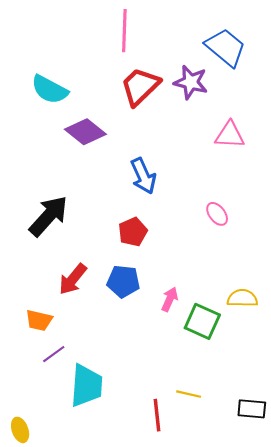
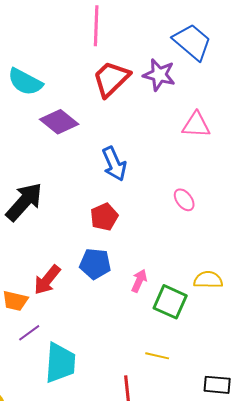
red arrow: (73, 279) -> (47, 280), moved
yellow line: (189, 394) -> (157, 356), moved

